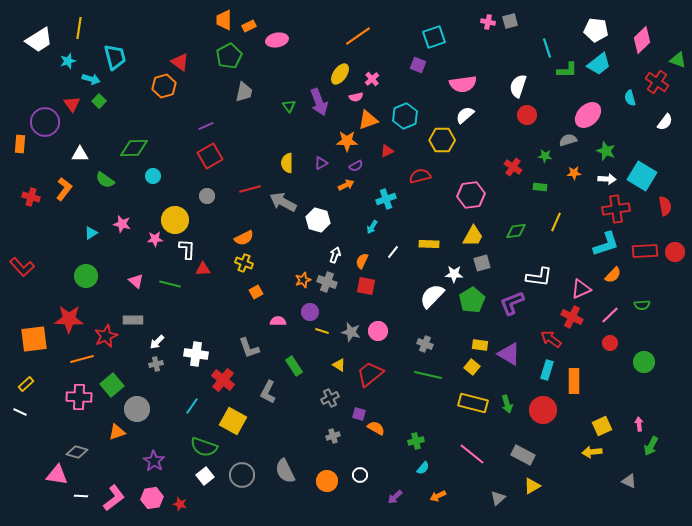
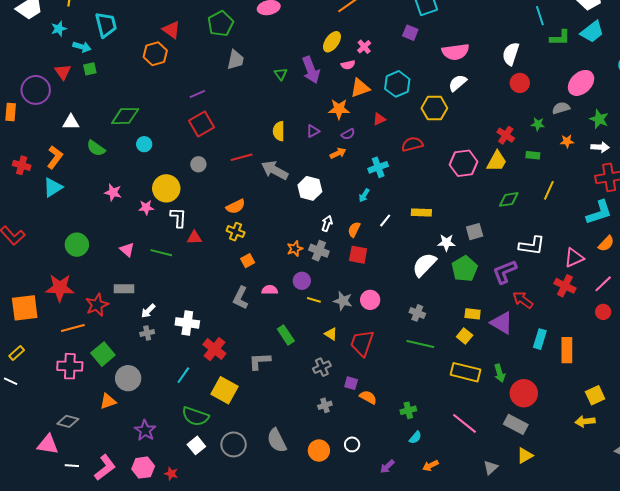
green square: (99, 101) -> (90, 69), turned 32
cyan triangle: (91, 233) -> (53, 187), moved, size x1.5
yellow trapezoid: (473, 236) -> (497, 161), moved
red arrow: (551, 339) -> (523, 300), moved
gray L-shape: (249, 348) -> (241, 298), moved, turned 45
red trapezoid: (370, 374) -> (362, 343), turned -32
gray L-shape: (268, 392) -> (260, 361), turned 60
red circle: (543, 410) -> (524, 393), moved

